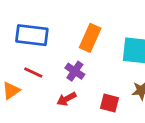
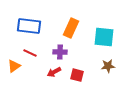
purple cross: (75, 71) -> (60, 52), turned -32
red square: (109, 103) -> (77, 75), moved

